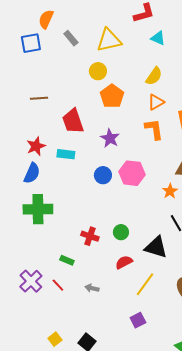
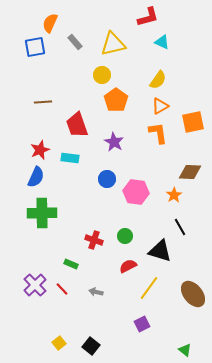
pink hexagon: (132, 173) -> (136, 192), moved

